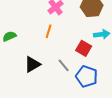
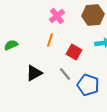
red square: (84, 48) -> (74, 52), moved

